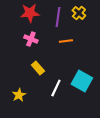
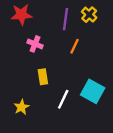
red star: (30, 13) -> (21, 15), moved
orange line: (66, 41) -> (74, 46), turned -56
yellow rectangle: (38, 68) -> (43, 77), turned 32

